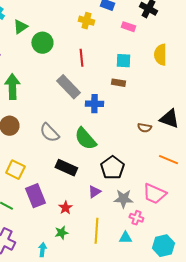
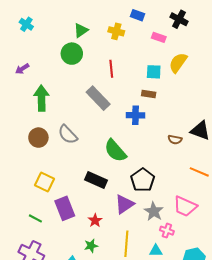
green triangle: (20, 27) -> (81, 30), moved
yellow semicircle: (160, 55) -> (178, 63), moved, turned 35
blue cross: (94, 104) -> (136, 115), moved
gray semicircle: (49, 133) -> (68, 135), moved
purple triangle: (94, 192) -> (124, 204), size x1.5
gray star: (123, 199) -> (154, 211), turned 30

